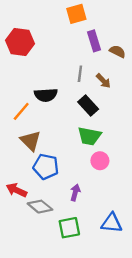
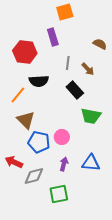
purple rectangle: (94, 41) -> (53, 37), moved
red hexagon: (20, 42) -> (25, 52), moved
green trapezoid: (89, 136) -> (91, 116), moved
pink circle: (100, 161) -> (62, 137), moved
gray diamond: (40, 207) -> (34, 176), turned -55
blue triangle: (112, 223) -> (91, 163), moved

